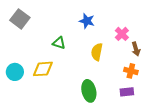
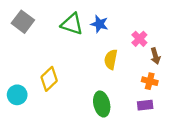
green triangle: (59, 43) -> (72, 24), moved, size x1.5
yellow diamond: (43, 69) -> (49, 79), turned -40
cyan circle: (15, 72) -> (17, 95), moved

